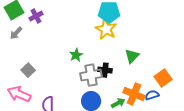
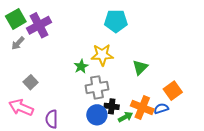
purple cross: (36, 16) -> (39, 25), size x1.6
yellow star: (106, 29) -> (102, 55), moved, turned -30
black cross: (105, 70) -> (112, 106), moved

